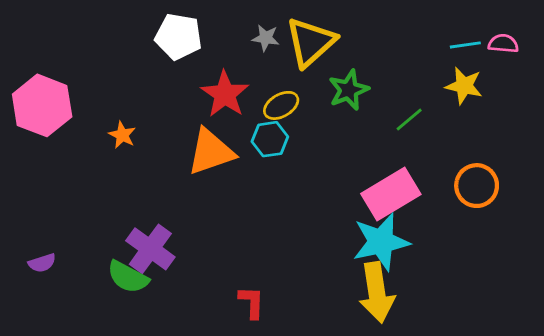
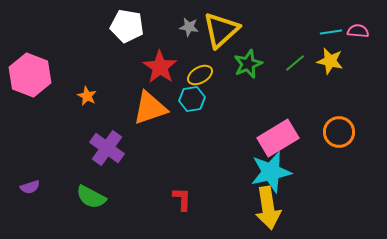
green line: (409, 119) -> (295, 63), moved
purple cross: (150, 249) -> (107, 148), moved
red L-shape: (252, 302) -> (182, 199), moved

